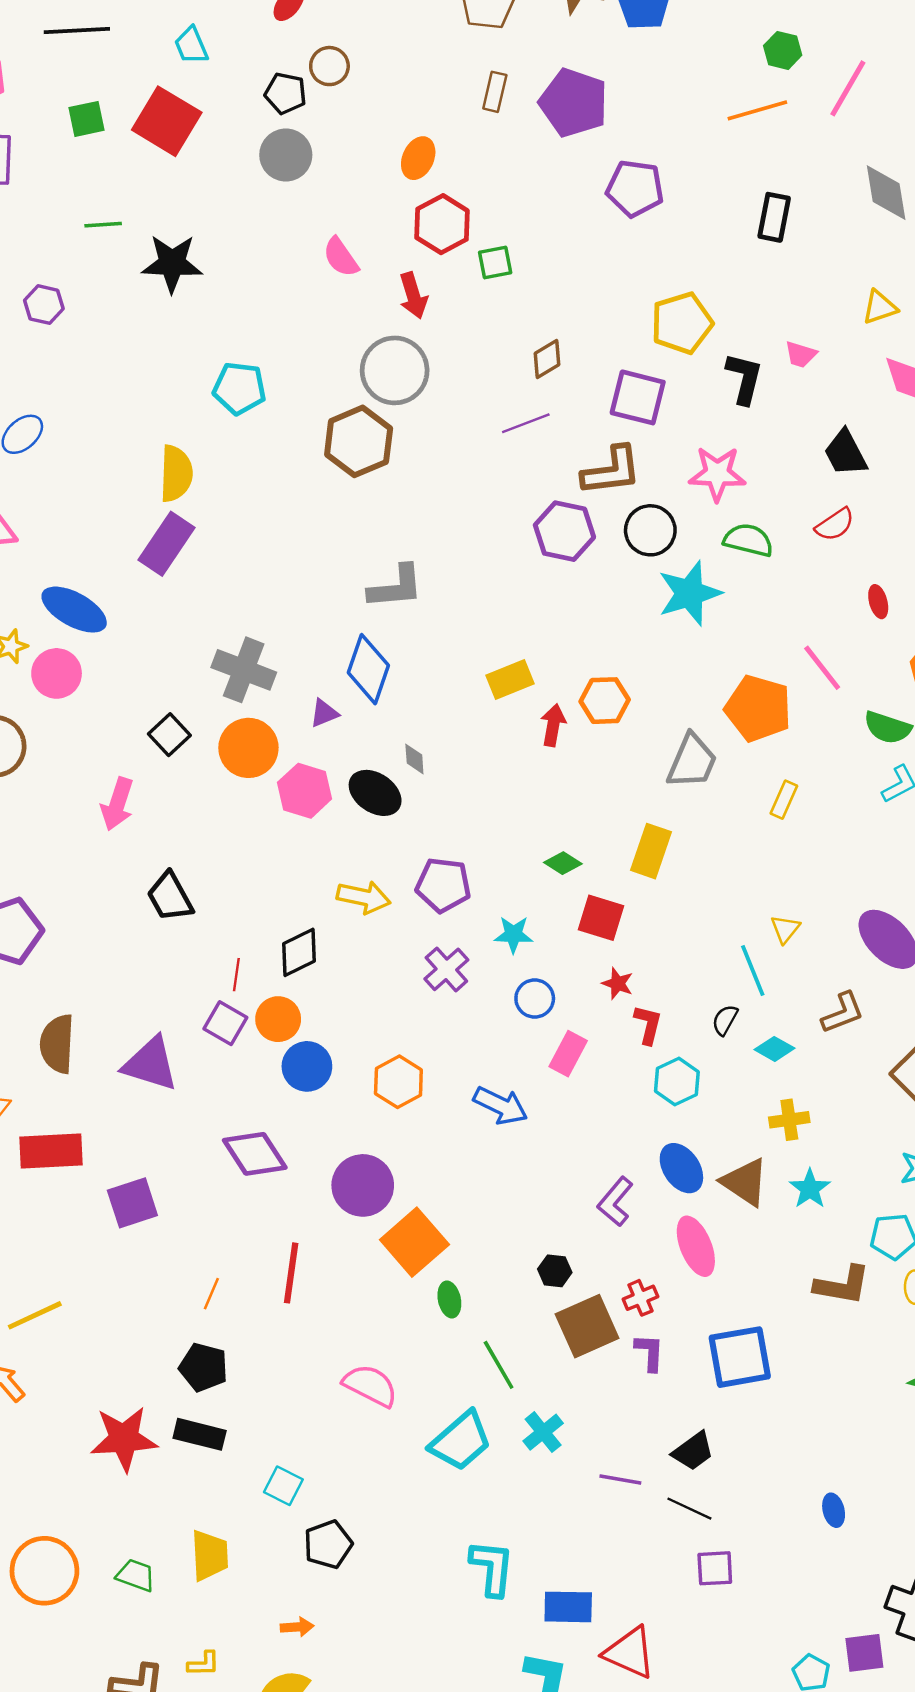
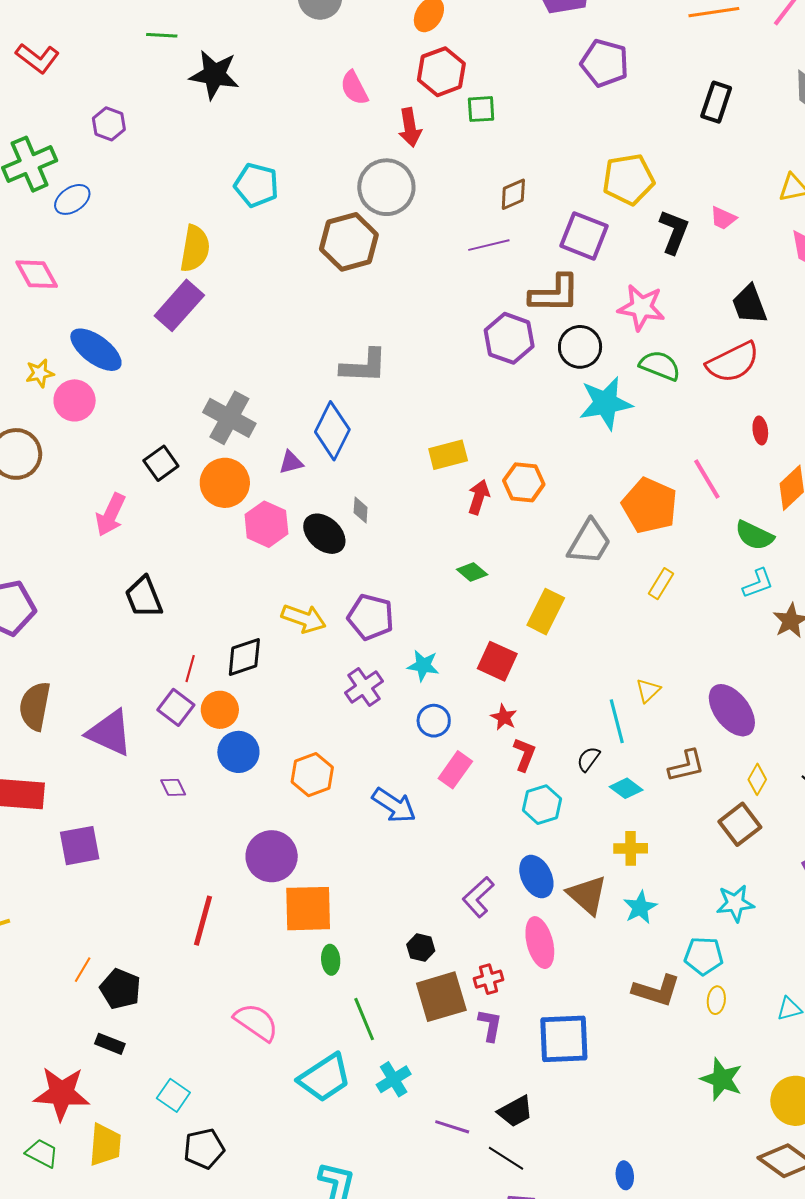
purple hexagon: (44, 305) -> (109, 124), moved
red semicircle: (835, 525) -> (733, 362), size x1.6
green diamond: (563, 863) -> (472, 572), moved
purple diamond: (255, 1154) -> (173, 787), moved, size x0.5
orange square: (414, 1242) -> (308, 909), turned 32
orange line: (211, 1294) -> (83, 970), moved
black rectangle: (200, 1434) -> (110, 1044), size x0.7
red star: (124, 1439) -> (61, 1093), moved

